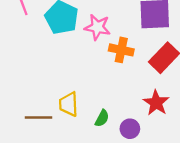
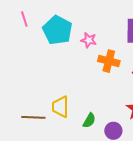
pink star: (97, 27) -> (89, 40), size x0.7

